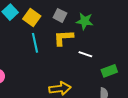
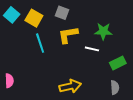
green star: (85, 21) -> (103, 31), moved

